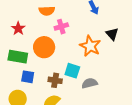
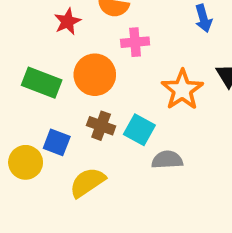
red star: (18, 28) -> (67, 21), moved
blue square: (28, 77) -> (57, 142), moved
brown cross: (55, 80) -> (101, 126), moved

